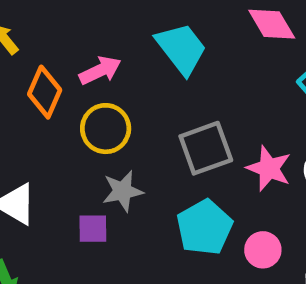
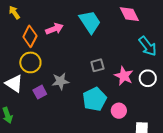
yellow circle: (106, 129) -> (30, 62), moved
gray square: (206, 148) -> (97, 65), size x0.6
purple square: (93, 229) -> (40, 92), moved, turned -32

